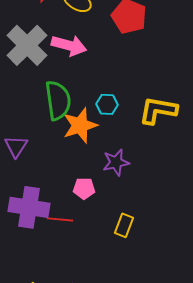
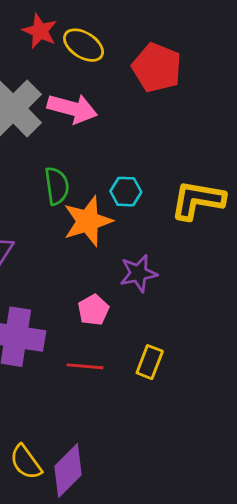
green semicircle: (58, 100) -> (57, 186), size x0.7
pink pentagon: (84, 188) -> (93, 310), turned -30
red line: (60, 219) -> (85, 366), moved

